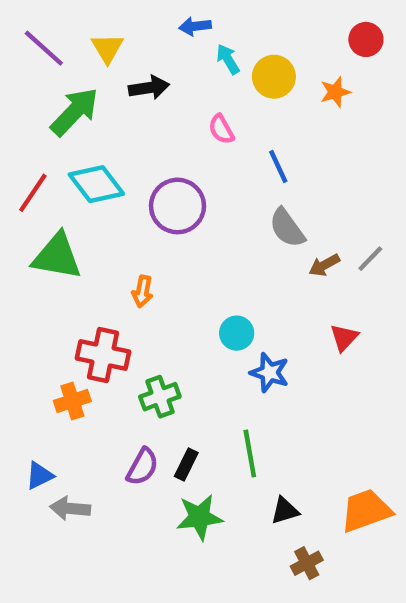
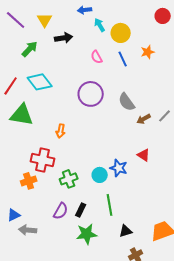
orange star: (335, 92) -> (148, 52), moved
green arrow: (75, 112) -> (30, 49), size x0.7
blue line: (278, 167) -> (123, 59), moved
purple circle: (177, 206) -> (91, 94), moved
cyan circle: (237, 333) -> (100, 175), moved
red triangle: (344, 337) -> (144, 155), moved, turned -40

